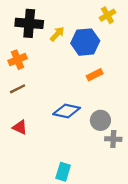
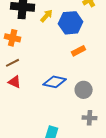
orange cross: (18, 60) -> (13, 38), turned 35
red triangle: (20, 127) -> (15, 82), moved
gray cross: (113, 139) -> (90, 118), moved

